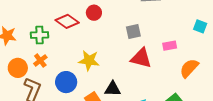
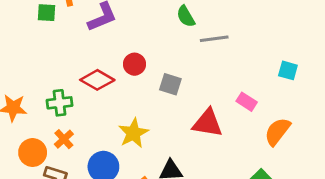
gray square: (133, 31) -> (170, 84), moved, turned 35
pink rectangle: (170, 46) -> (247, 102), turned 48
yellow star: (89, 61) -> (133, 133), turned -30

